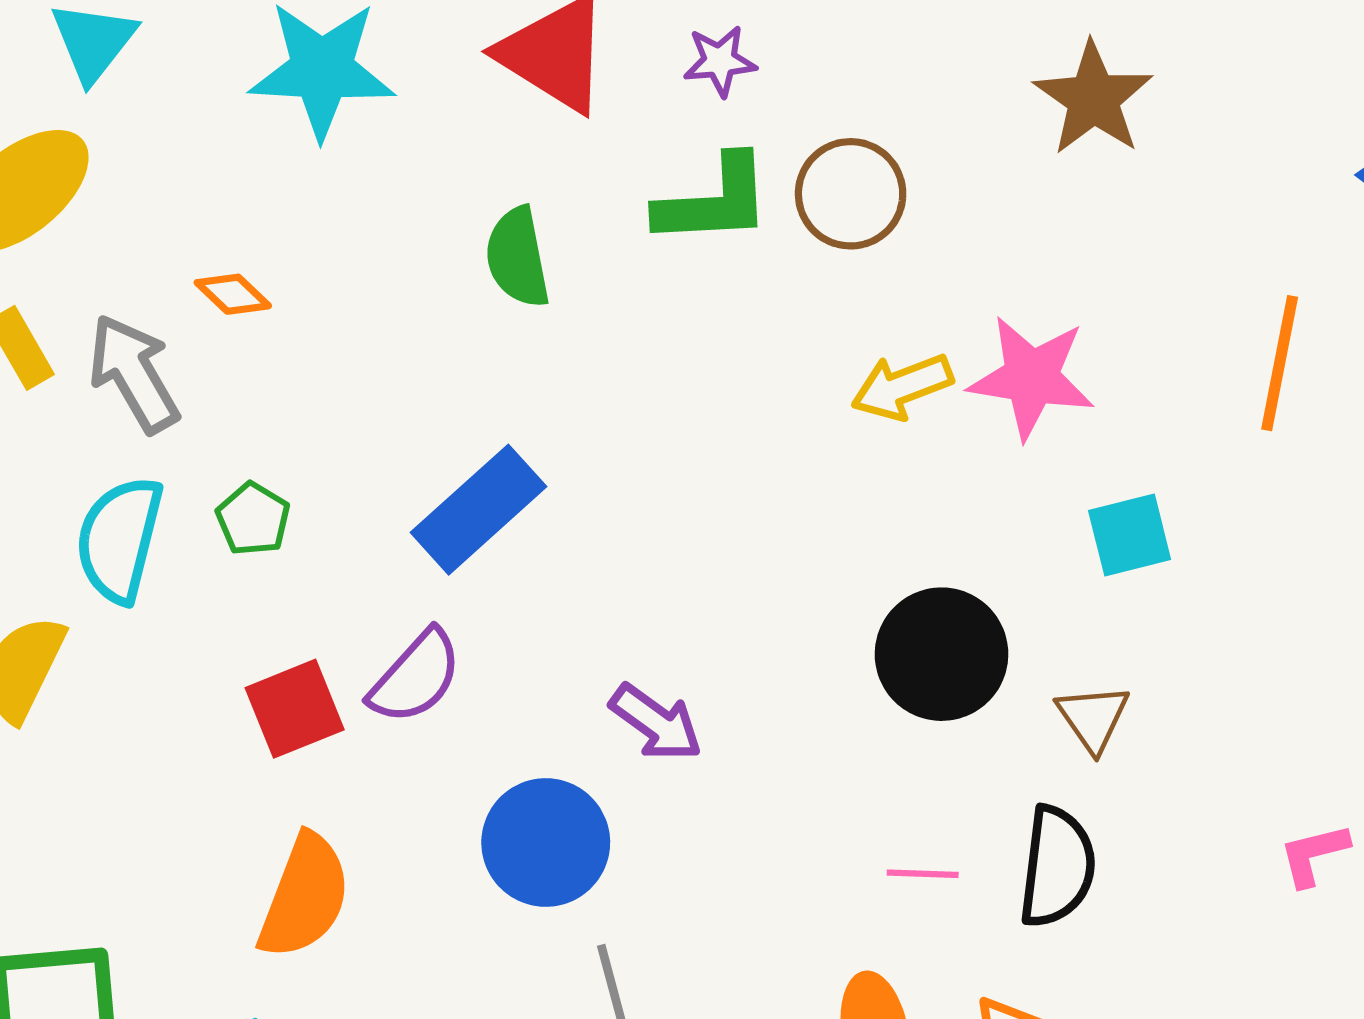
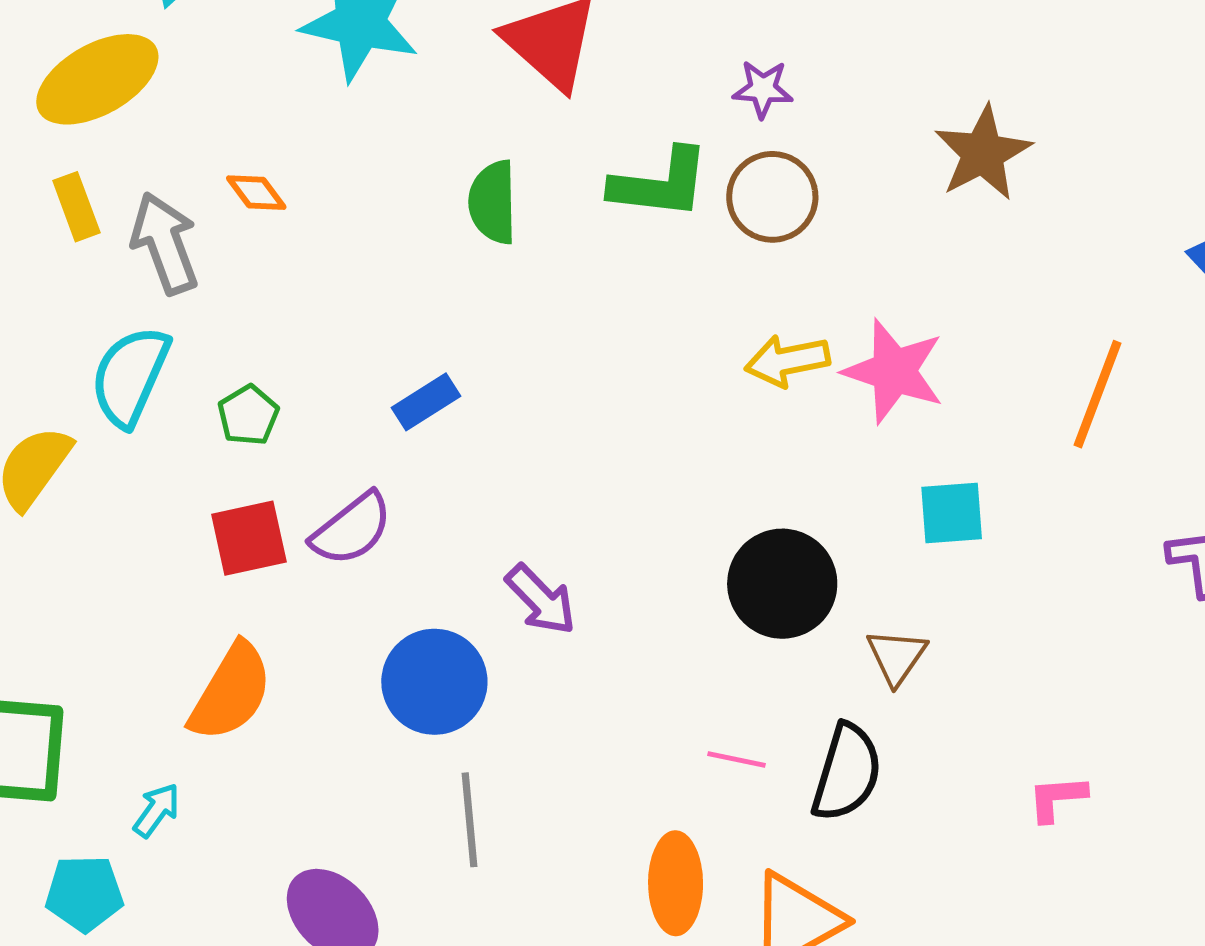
purple star: (720, 61) -> (763, 89), moved
blue rectangle: (478, 510) -> (426, 402), size x0.6
green pentagon: (253, 519) -> (248, 415), moved

